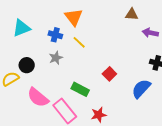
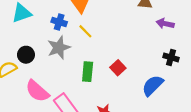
gray star: (56, 58) -> (59, 48), size x1.5
green rectangle: (80, 89) -> (88, 72), moved, turned 66

